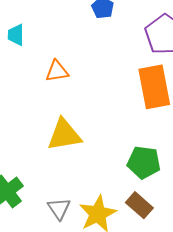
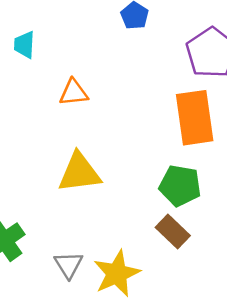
green pentagon: (144, 162) -> (180, 186), moved
brown rectangle: (139, 205) -> (173, 231), moved

